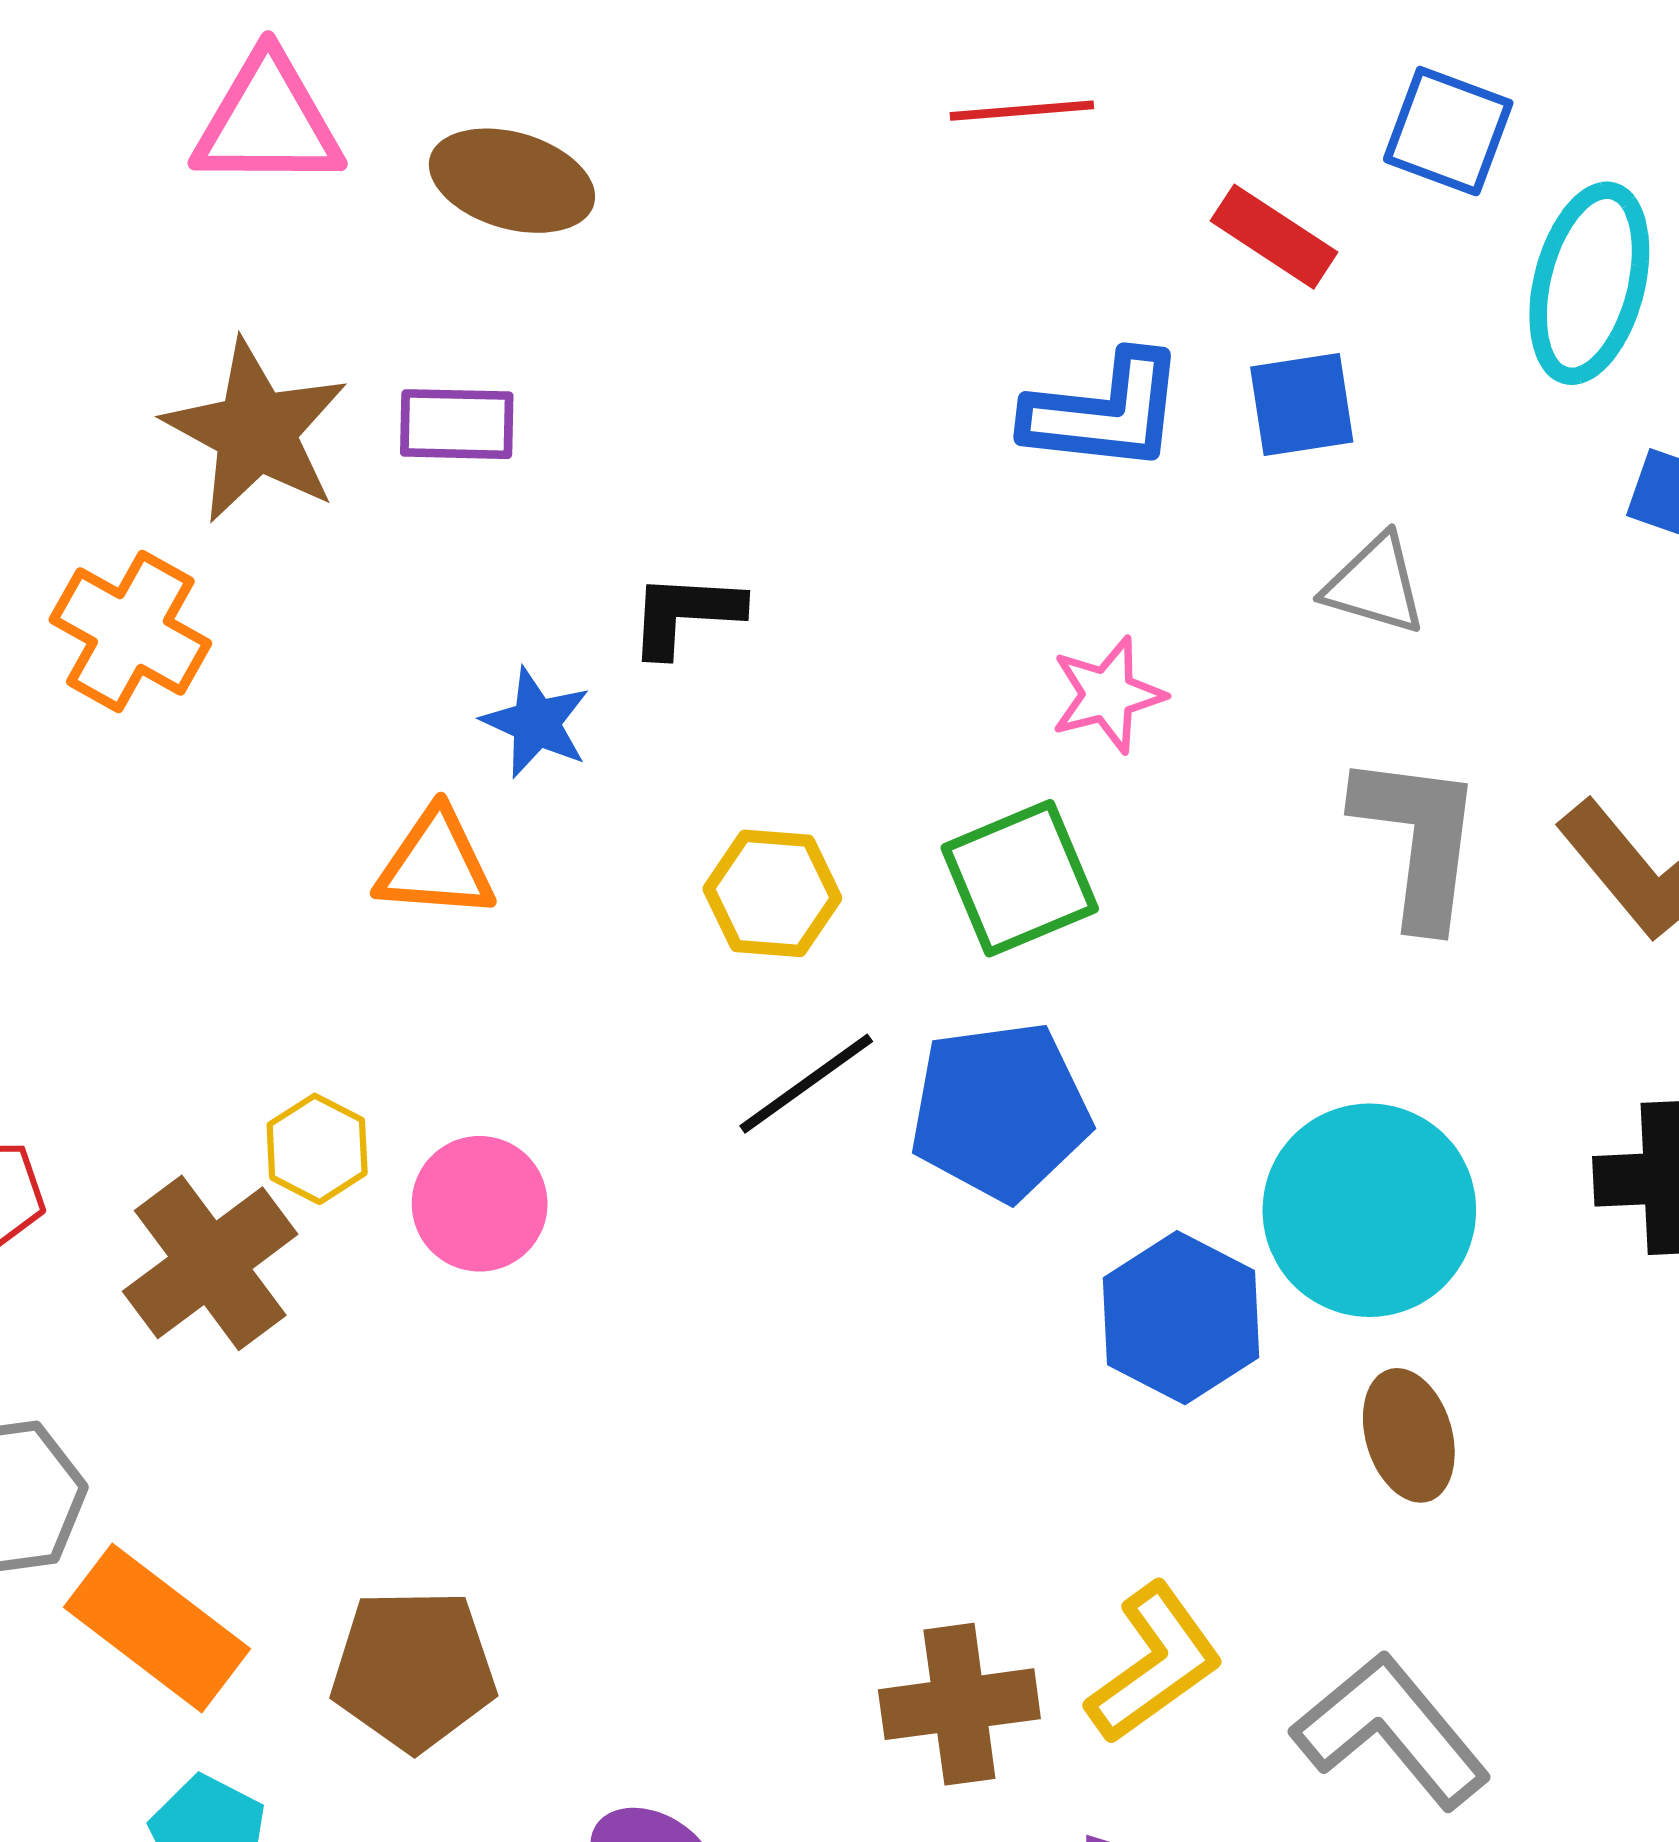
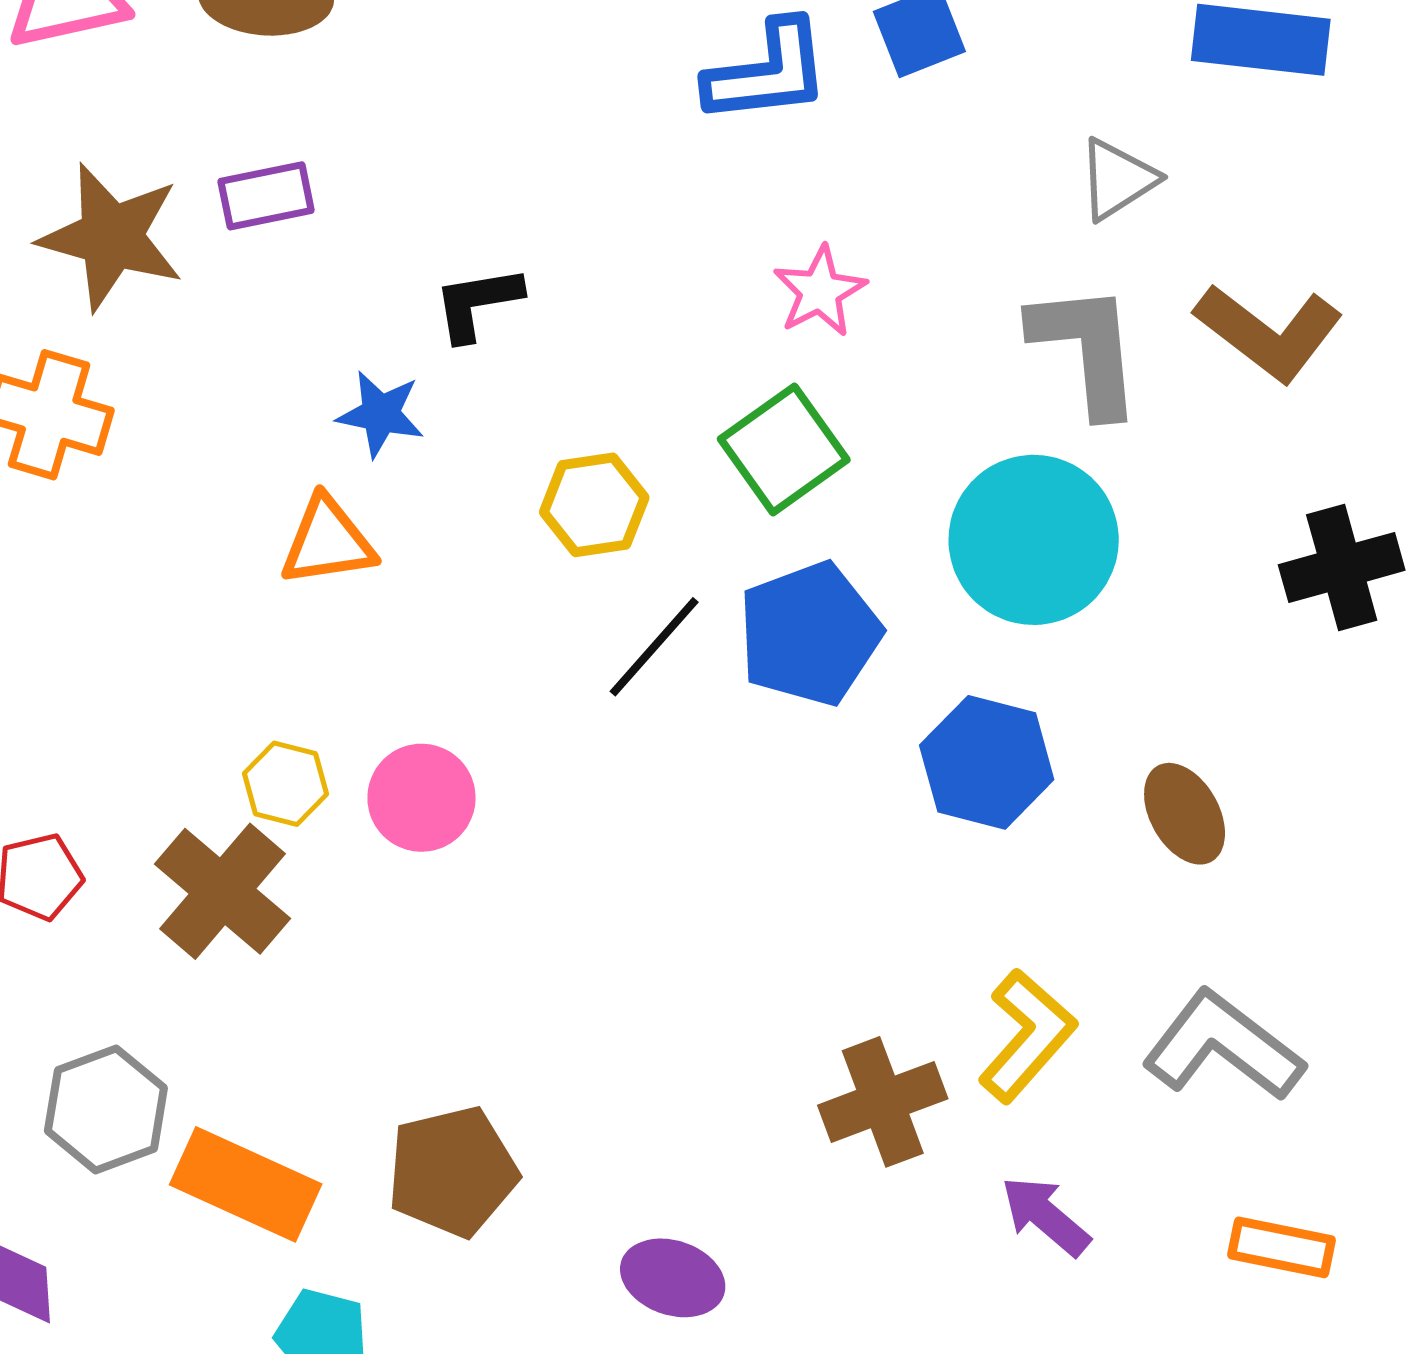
gray triangle: (1375, 585) -> (1117, 179), moved, turned -36
cyan circle: (1369, 1210) -> (1034, 540), moved

